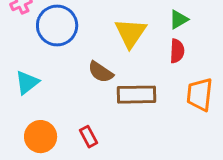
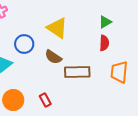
blue circle: (57, 25) -> (24, 44), moved, size x0.7
yellow triangle: (131, 33) -> (57, 28), moved, turned -30

